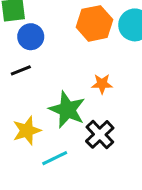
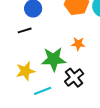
green star: (67, 110) -> (54, 59), turned -30

